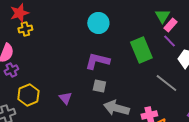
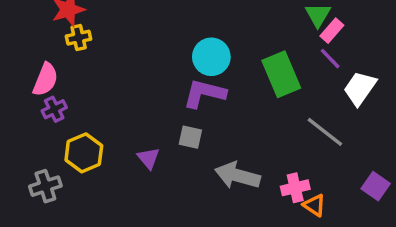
cyan circle: (98, 23) -> (211, 57), moved
gray square: (99, 86) -> (190, 137), moved

